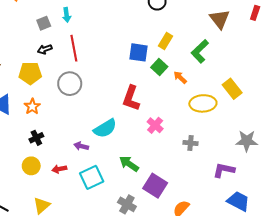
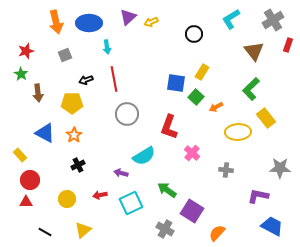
gray square: (44, 23) -> (65, 55), moved
green L-shape: (200, 51) -> (251, 89), moved
orange arrow: (180, 77) -> (216, 107), turned -72
gray circle: (70, 84) -> (127, 114), moved
yellow circle: (31, 166) -> (67, 199), moved

